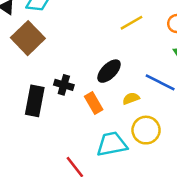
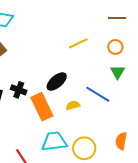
orange rectangle: (94, 103) -> (42, 107), size x1.5
yellow circle: (146, 130) -> (84, 148), moved

